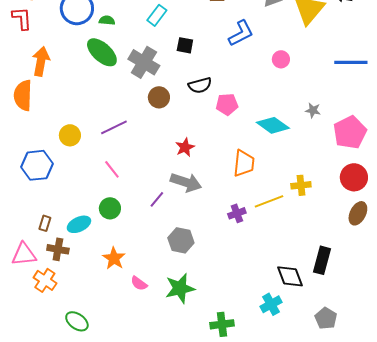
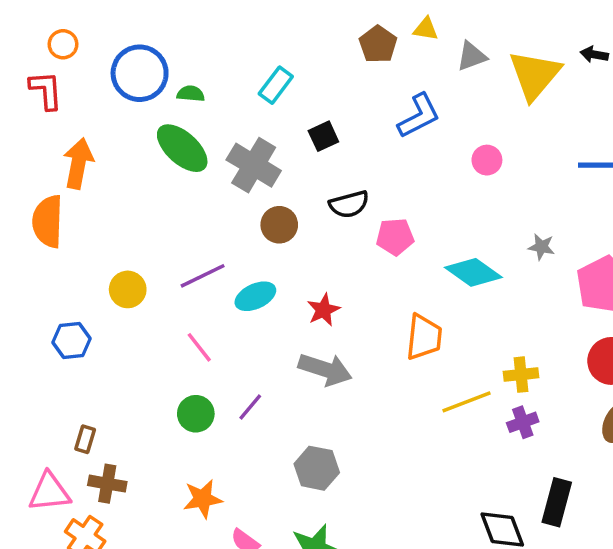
black square: (185, 45) -> (323, 136), turned -36
blue hexagon: (37, 165) -> (72, 341), size x0.7
purple line: (157, 199) -> (250, 407), moved
purple cross: (237, 213) -> (523, 422), moved
cyan ellipse: (79, 224) -> (255, 296), moved
orange star: (114, 258) -> (203, 499), turned 30

